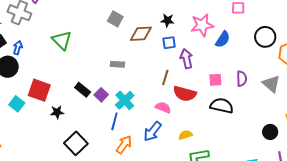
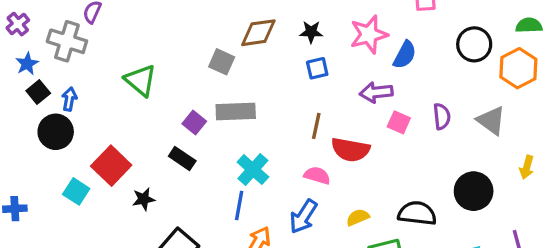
gray square: (115, 19) -> (222, 62), moved
brown diamond: (141, 34) -> (258, 33), moved
purple arrow: (186, 59) -> (376, 92), moved, turned -78
gray rectangle: (117, 64) -> (236, 112), size x1.6
pink square: (215, 80) -> (399, 122), turned 32
red square: (39, 90) -> (111, 166), turned 30
purple square: (101, 95) -> (194, 122), moved
black semicircle: (222, 106) -> (417, 213), moved
black circle: (270, 132) -> (474, 191), moved, size x1.5

